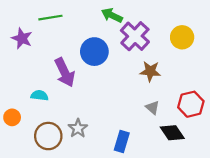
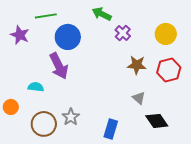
purple cross: (135, 36) -> (123, 33), size x0.6
blue circle: (94, 52) -> (68, 37), moved
red hexagon: (191, 104) -> (169, 70), moved

